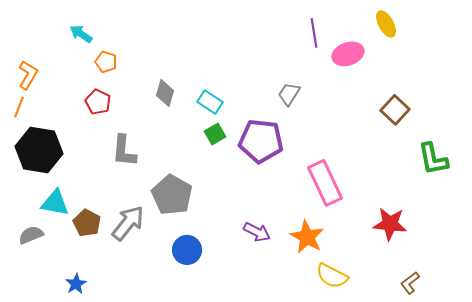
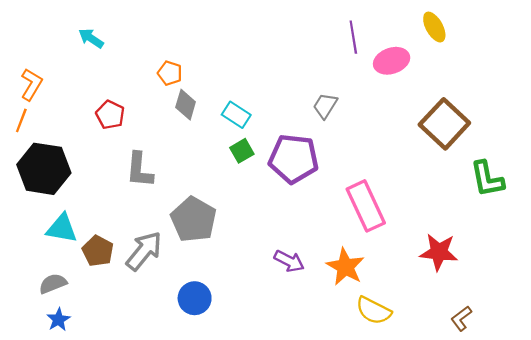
orange pentagon: (106, 62) -> (170, 73), moved
brown square: (395, 110) -> (444, 124), size x1.5
gray semicircle: (31, 235) -> (53, 284), moved
blue circle: (187, 250) -> (195, 298), moved
blue star: (76, 284) -> (58, 320), moved

